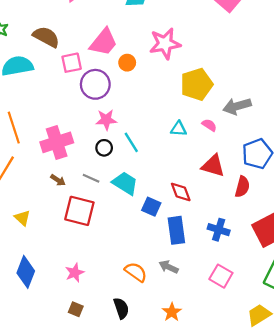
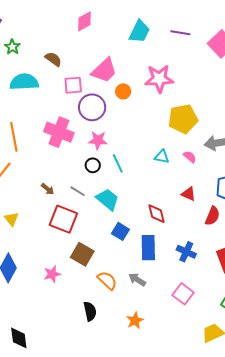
brown semicircle: (46, 37) -> (53, 59), size x0.7
pink cross: (57, 142) -> (59, 132), moved, turned 32
red triangle: (213, 166) -> (189, 194), size x0.7
blue square: (151, 207) -> (120, 231), moved
brown square: (76, 309) -> (82, 254), moved, size x1.6

